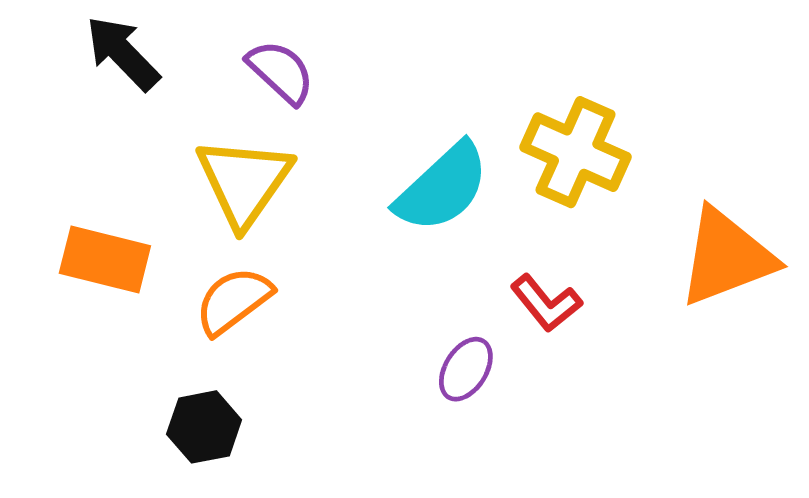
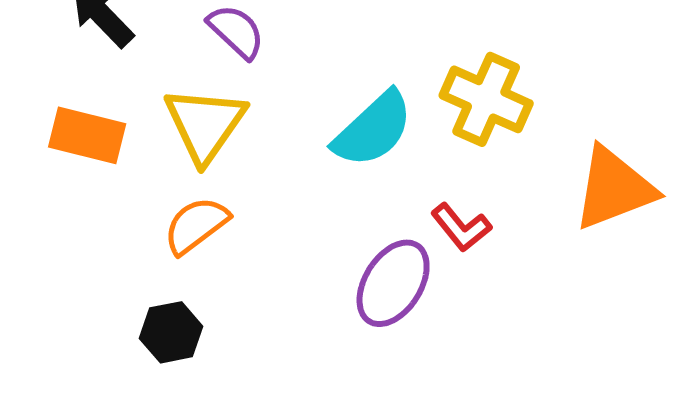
orange rectangle: (105, 259) -> (87, 135), moved
purple ellipse: (466, 369) -> (393, 283), size x1.6

